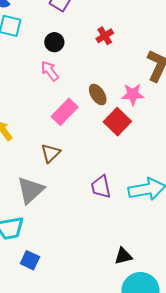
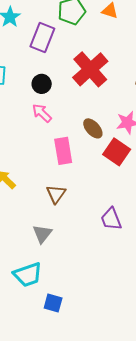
red cross: (105, 36) -> (90, 69), size x2.0
pink rectangle: (65, 112) -> (63, 151), turned -44
gray triangle: (31, 190) -> (42, 234), size x0.7

